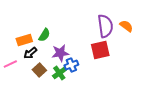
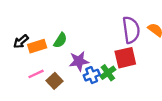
black arrow: (30, 53) -> (21, 41), moved
pink line: (10, 64) -> (36, 74), moved
green cross: (59, 73) -> (108, 73), moved

